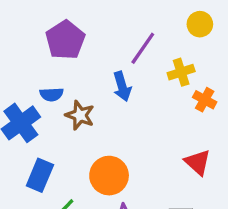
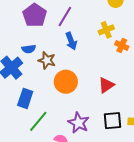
purple line: (143, 48) -> (65, 17), moved
red triangle: (198, 162) -> (106, 85), moved, turned 48
orange circle: (109, 176) -> (66, 82), moved

